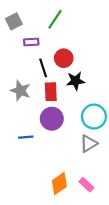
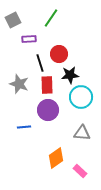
cyan circle: (94, 117) -> (81, 97), moved
gray triangle: (89, 144) -> (82, 133), turned 36
orange diamond: (59, 184) -> (56, 158), moved

